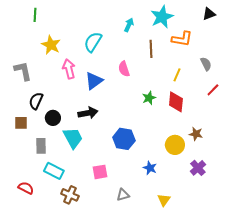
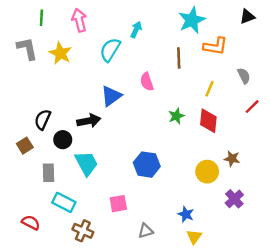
cyan arrow: (129, 25) -> (136, 30), moved
pink arrow: (69, 69) -> (79, 20), moved
gray L-shape: (23, 71) -> (27, 49), moved
black arrow: (88, 113) -> (89, 121), moved
brown square: (21, 123) -> (25, 146), turned -32
blue star: (150, 168) -> (186, 214), moved

